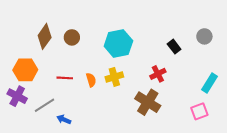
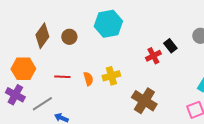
cyan hexagon: (118, 44) -> (108, 24), moved
red cross: (158, 74) -> (153, 56), moved

